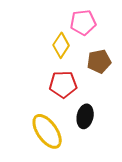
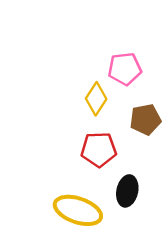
yellow ellipse: (47, 131) -> (78, 210), turned -36

